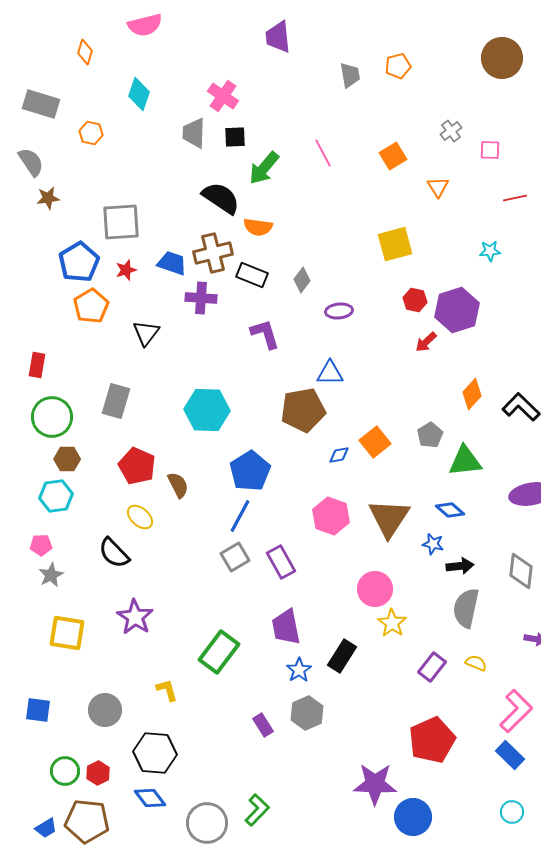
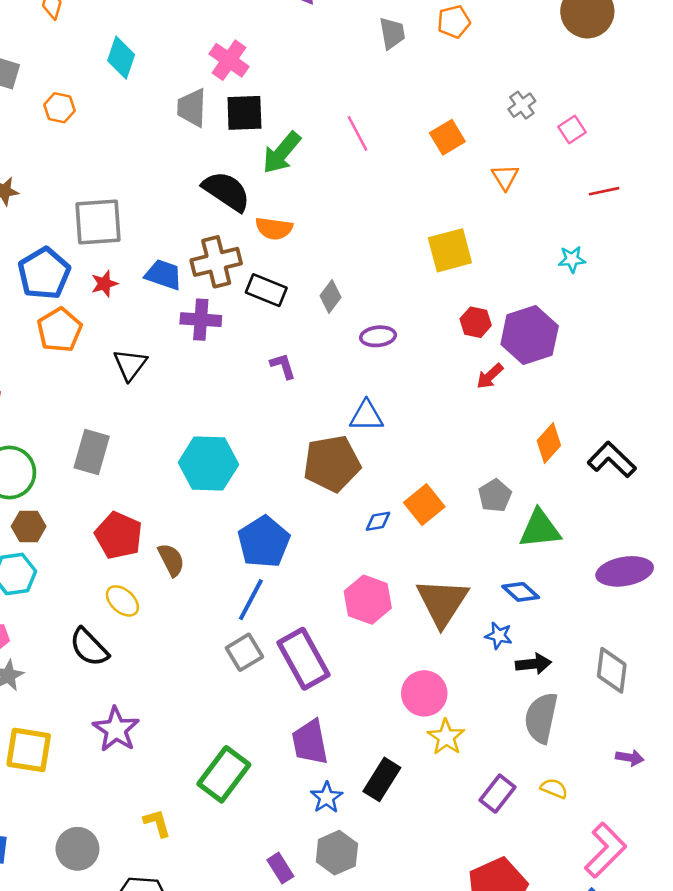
black square: (235, 137) -> (244, 113), size x1.4
pink square: (490, 150) -> (572, 130), turned -35
purple L-shape: (265, 334) -> (283, 366), size x0.7
purple rectangle: (281, 562) -> (304, 659), size x1.4

